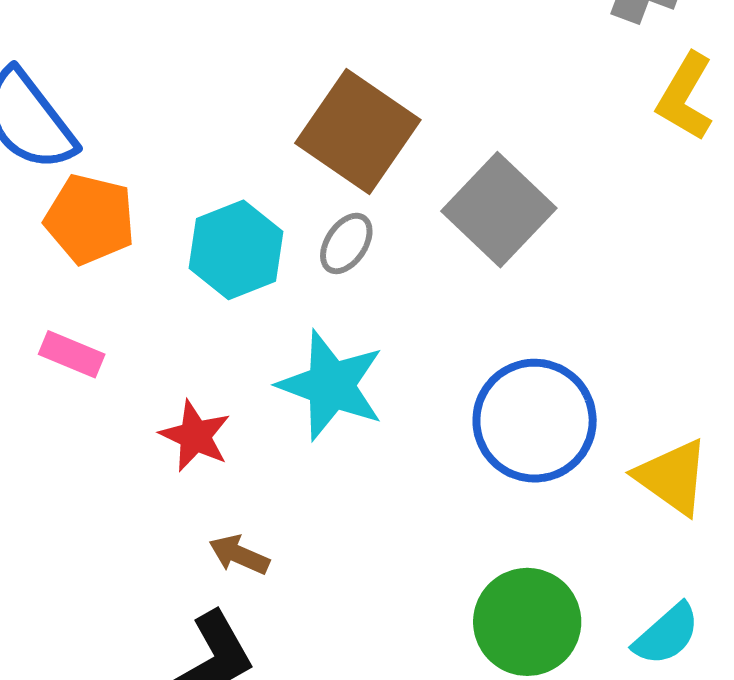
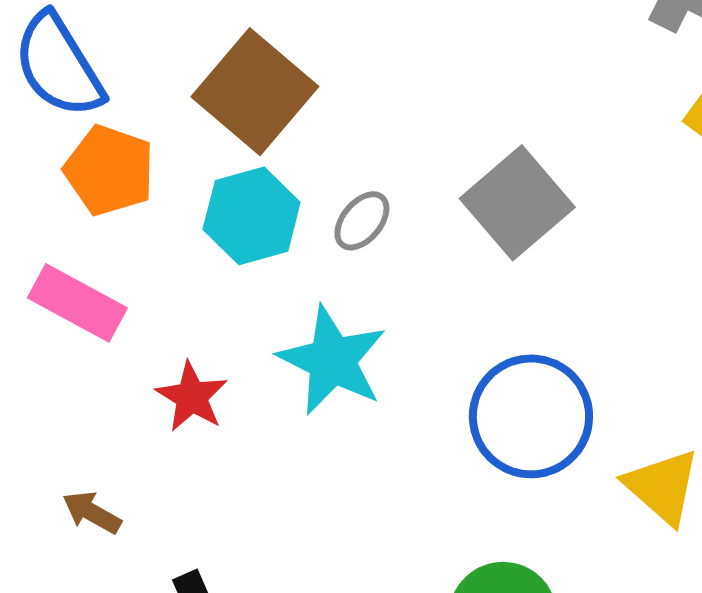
brown square: (358, 132) -> (255, 92), moved
pink rectangle: (72, 354) -> (77, 303), size x1.5
brown arrow: (239, 555) -> (92, 512), moved

